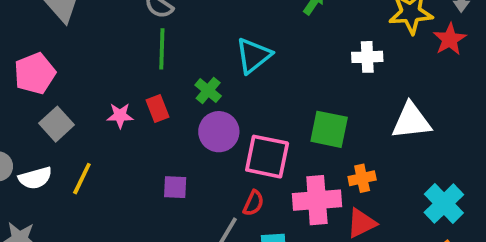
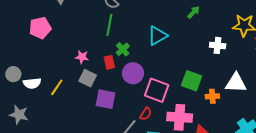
green cross: (208, 90) -> (123, 49), moved
red rectangle: (157, 109) -> (109, 62), moved
gray square: (56, 124) -> (88, 78), moved, turned -30
orange cross: (362, 178) -> (212, 96), moved
purple square: (175, 187) -> (105, 99), size x1.5

